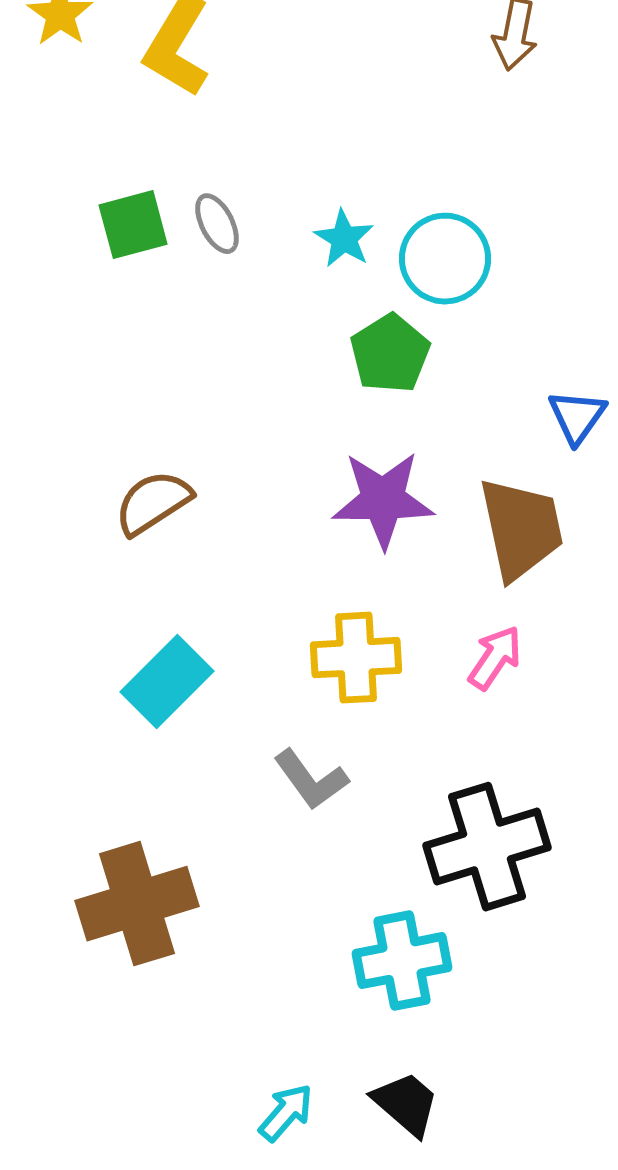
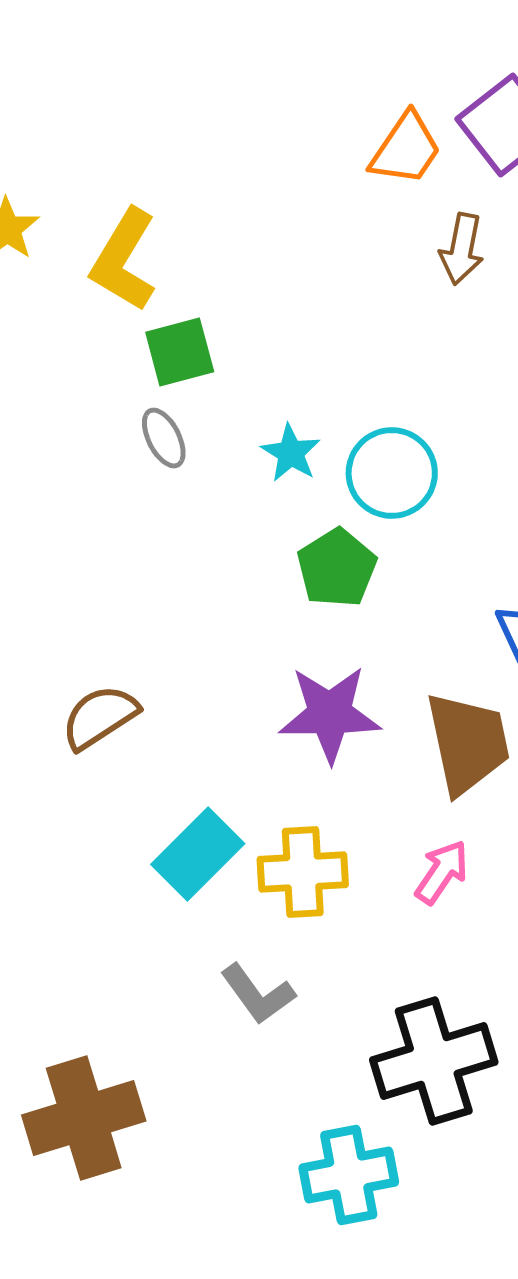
green square: (133, 225) -> (180, 352), moved
cyan rectangle: (167, 682) -> (198, 854), moved

